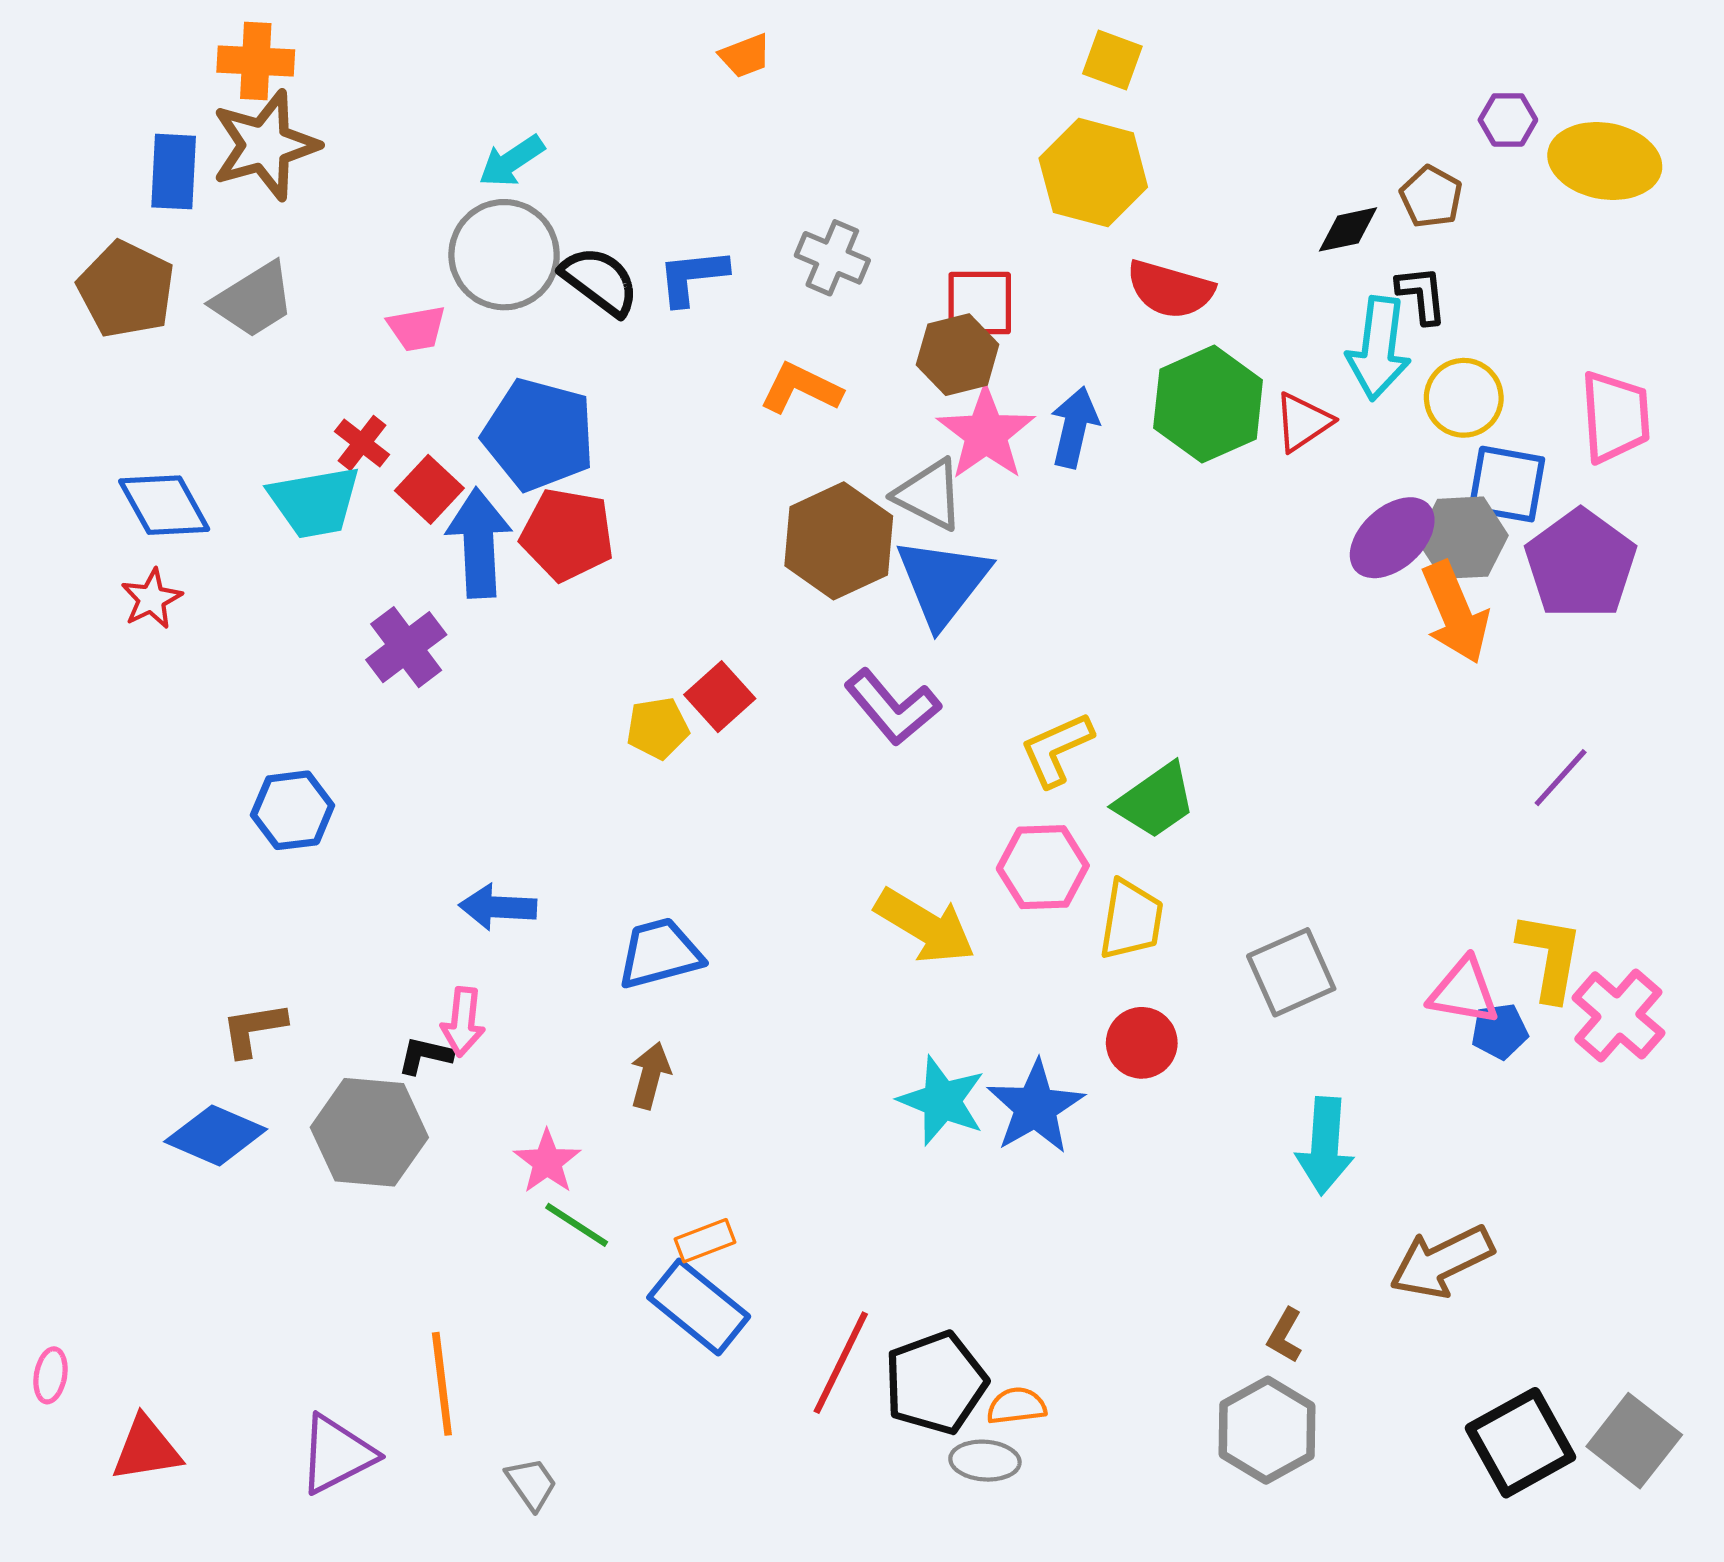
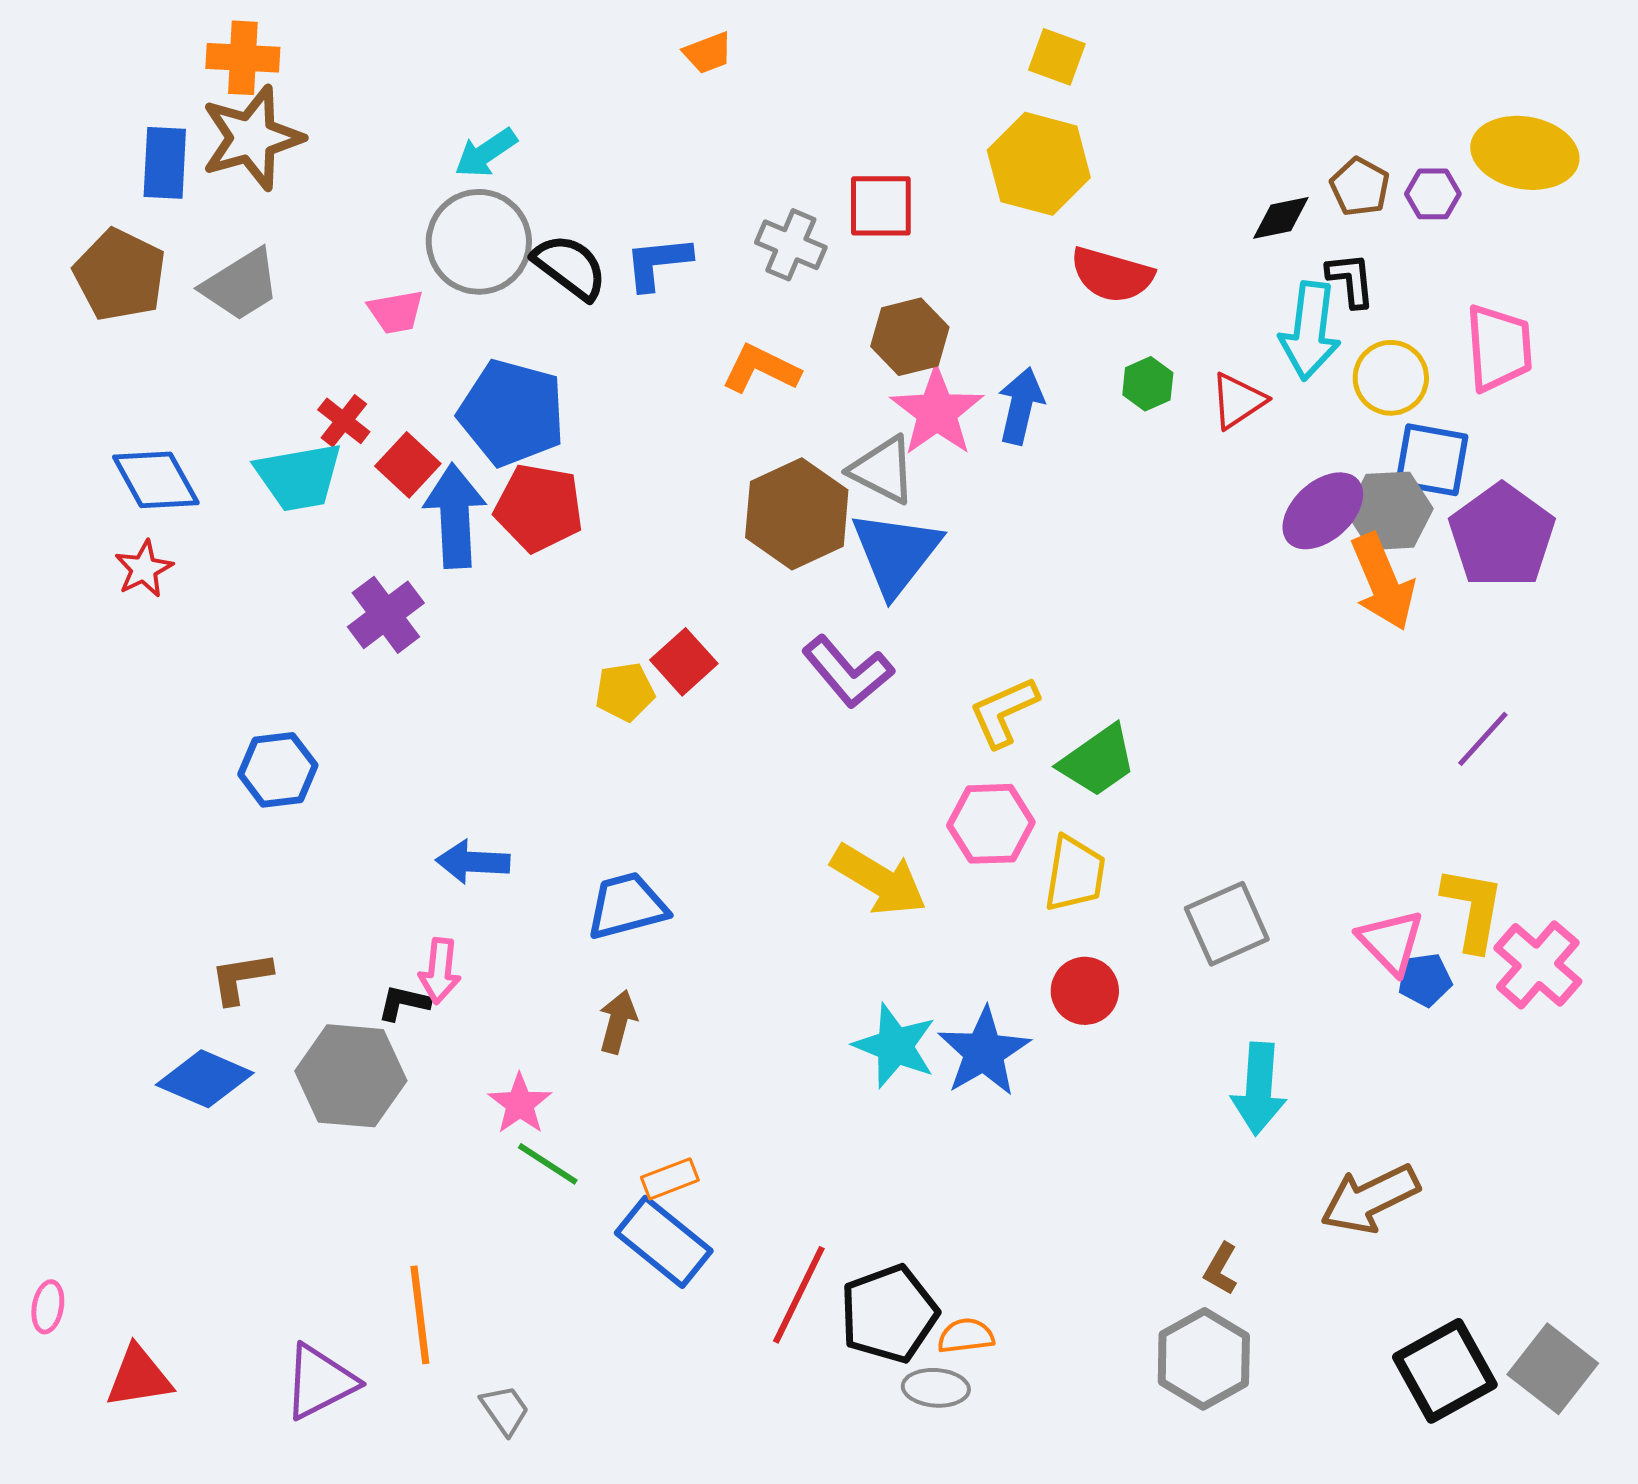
purple hexagon: (1508, 120) -> (1433, 194), moved
red square: (980, 303) -> (881, 206), moved
green hexagon: (1208, 404) -> (1148, 384), size x0.5
pink trapezoid: (1615, 417) -> (1499, 348), moved
pink triangle: (1464, 991) -> (1391, 942), turned 36

